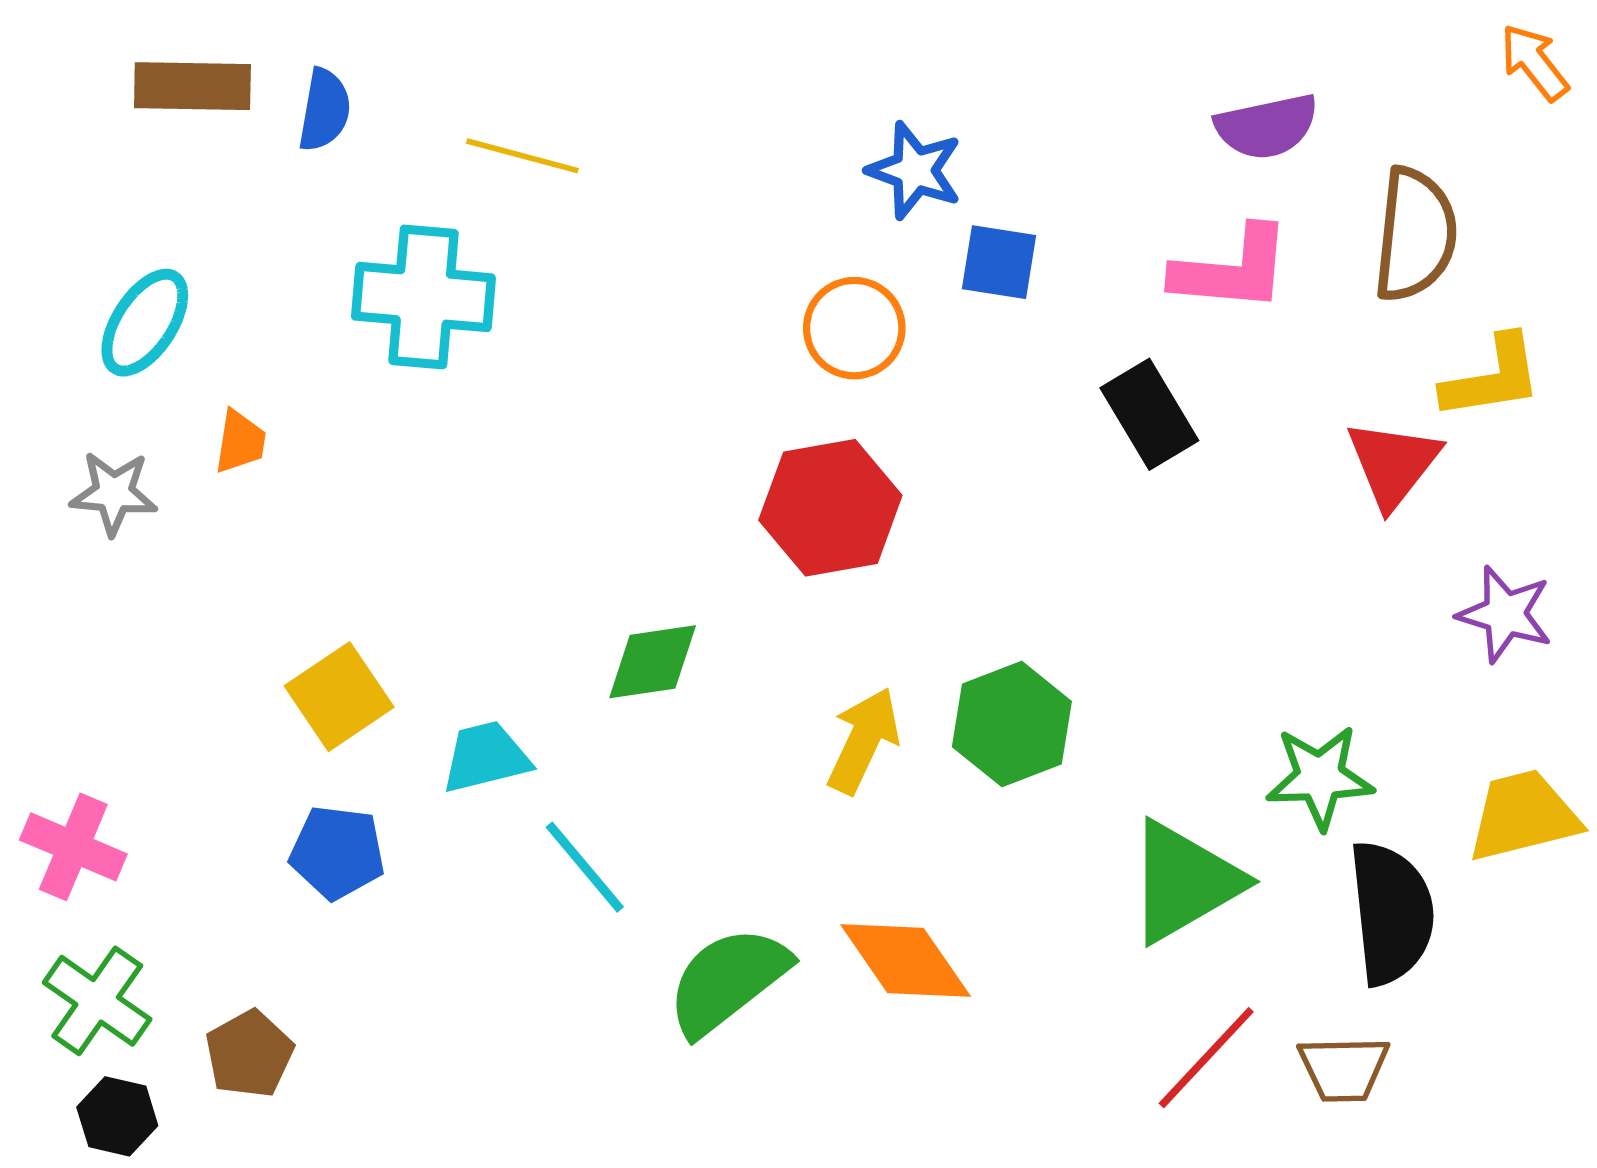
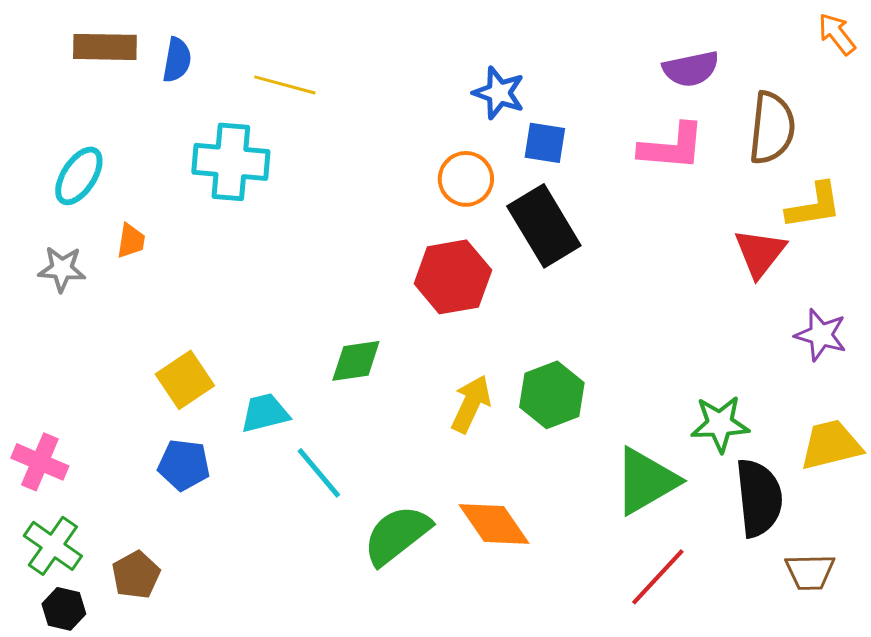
black rectangle: (1149, 414) -> (544, 226), moved, size x1.4
brown trapezoid: (1344, 1069) -> (810, 572), moved

